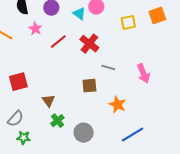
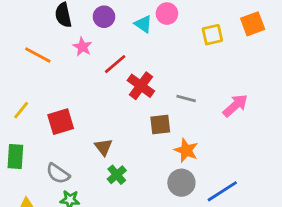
red cross: (89, 44) -> (141, 86), moved
pink arrow: (143, 73) -> (235, 106), turned -108
orange star: (117, 104) -> (186, 150), moved
gray semicircle: (15, 119) -> (58, 174), turned 84
gray circle: (84, 133) -> (181, 183), moved

